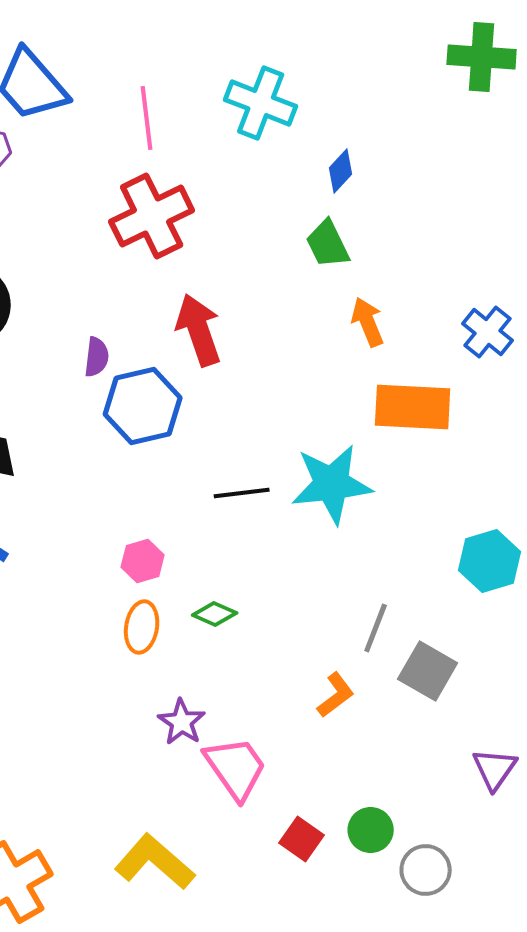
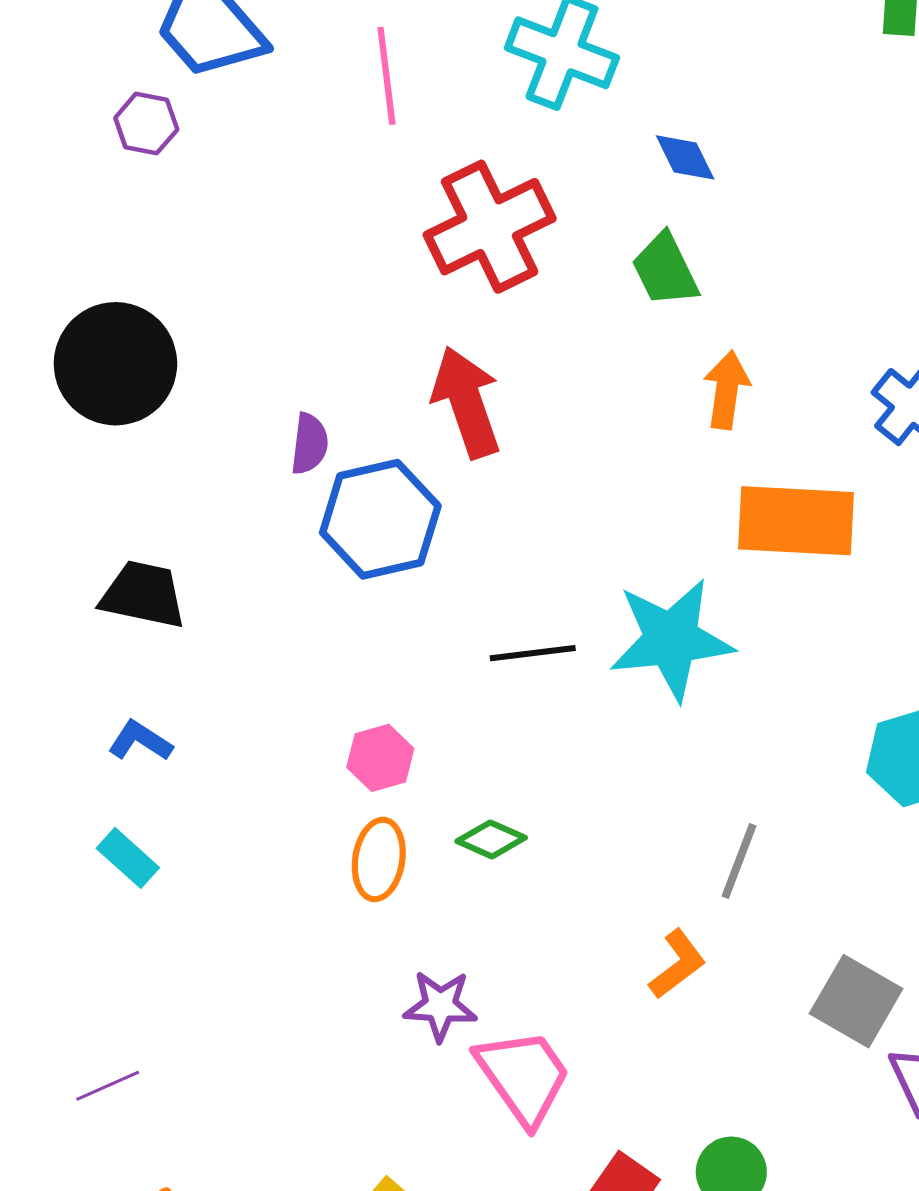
blue diamond: (341, 171) -> (685, 157), turned -69
red cross: (152, 216) -> (490, 227), moved
orange arrow: (368, 322) -> (727, 390), turned 30
gray square: (428, 671) -> (856, 1001), moved
purple star: (182, 722) -> (440, 1006), turned -30

